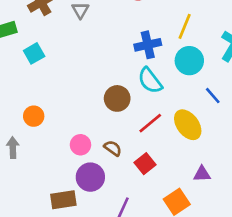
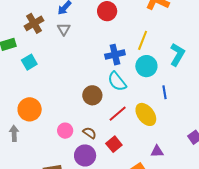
blue line: (213, 96) -> (164, 92), turned 32
orange circle: (34, 116) -> (30, 109), size x1.5
purple circle: (90, 177) -> (85, 155), moved

